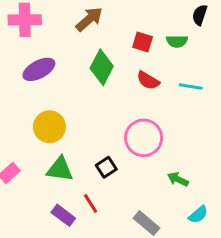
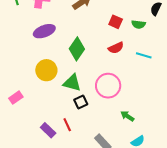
green diamond: (102, 67) -> (77, 49), moved
red semicircle: (148, 80) -> (116, 48), turned -63
green triangle: (60, 169) -> (72, 83), moved

